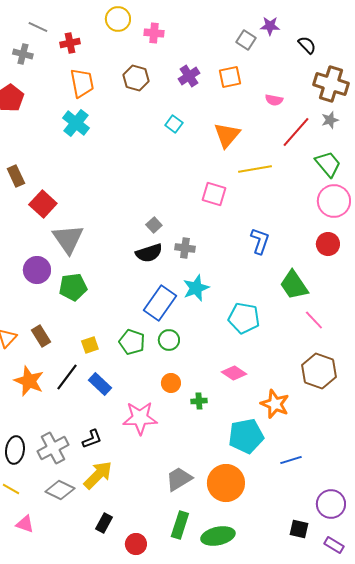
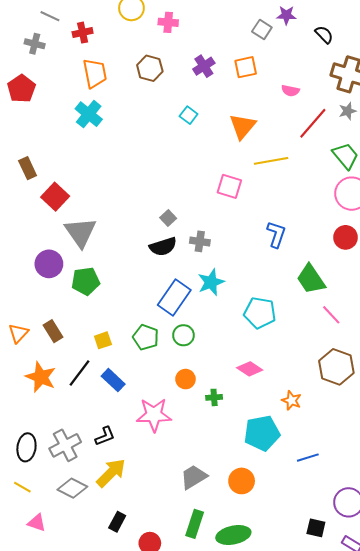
orange star: (275, 404) -> (291, 400), size x0.7
orange circle: (226, 483) -> (242, 481), size x0.7

